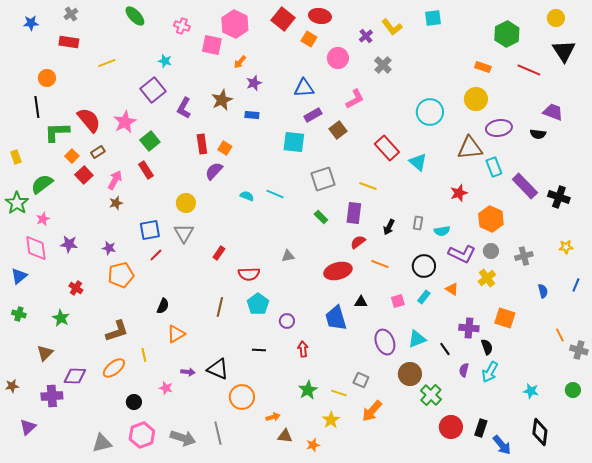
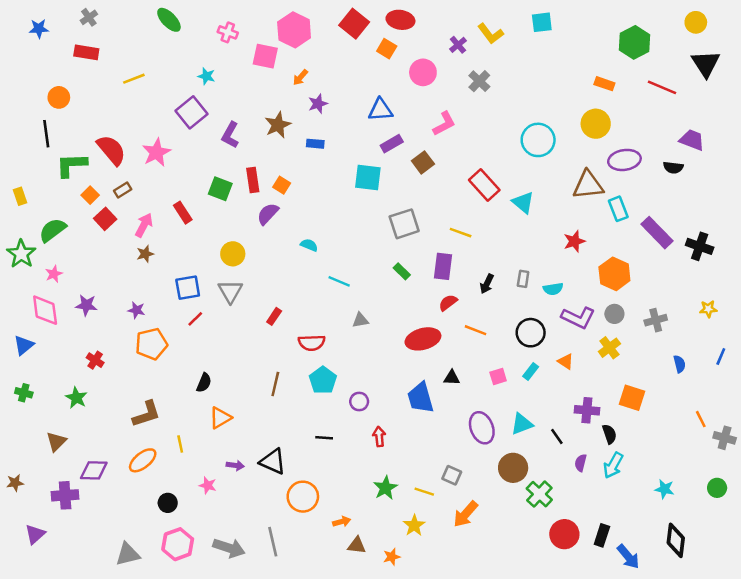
green square: (150, 141) -> (220, 189), moved, turned -30
cyan line: (275, 194) -> (339, 281), moved

